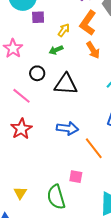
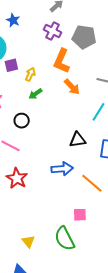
yellow arrow: (64, 30) -> (30, 74), moved
black triangle: (66, 84) -> (78, 140), moved, size x0.7

